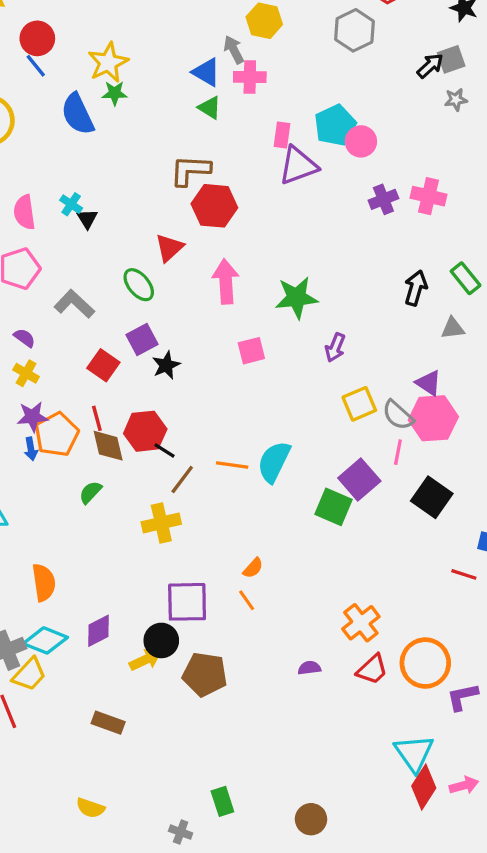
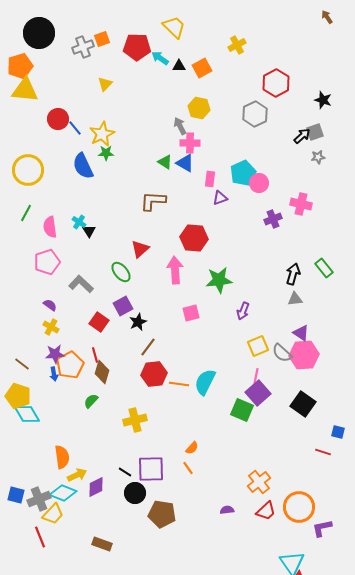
blue line: (36, 66) -> (75, 128), moved
blue triangle: (206, 72) -> (185, 163), moved
purple triangle: (298, 166) -> (220, 198), size x0.6
pink cross: (429, 196) -> (301, 204), moved
red hexagon: (214, 206) -> (194, 238), moved
gray triangle: (453, 328) -> (295, 299), moved
red hexagon: (145, 431) -> (154, 374), moved
brown diamond: (108, 446) -> (102, 372), turned 30
black line: (165, 451) -> (125, 472), moved
pink line: (398, 452) -> (256, 376), moved
brown line: (182, 479) -> (148, 347), moved
yellow arrow: (145, 660) -> (77, 475), moved

